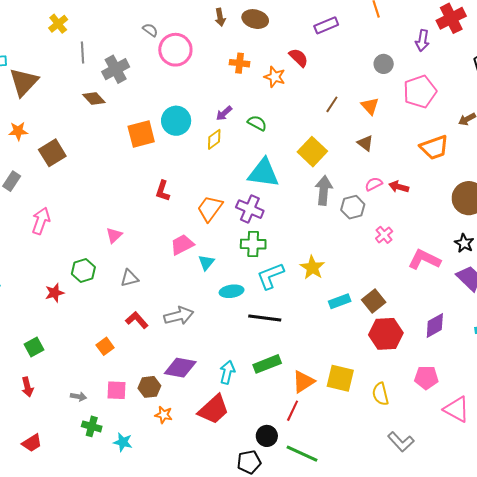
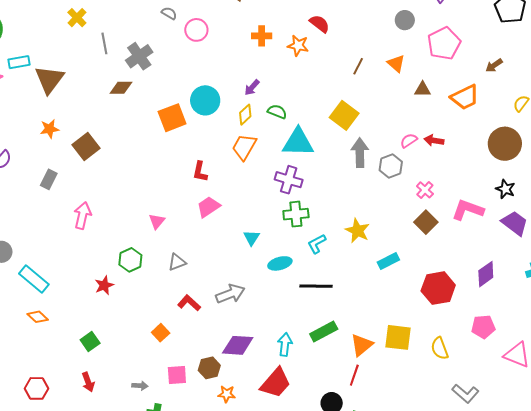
pink circle: (175, 50) -> (196, 30), size x0.7
brown diamond: (94, 98) -> (121, 88), turned -40
green semicircle: (257, 123) -> (277, 112), moved
brown triangle: (365, 143) -> (423, 89), moved, turned -30
orange trapezoid: (210, 208) -> (244, 147), moved
pink trapezoid: (182, 245) -> (208, 207), moved
cyan L-shape: (270, 276) -> (317, 244), size x0.7
brown square: (374, 301) -> (426, 222), moved

